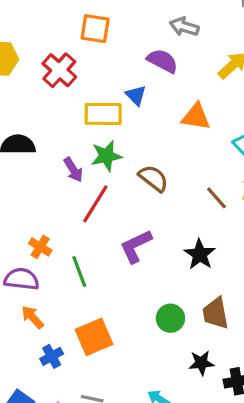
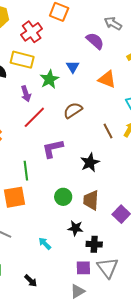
blue triangle: (136, 95) -> (73, 67), moved
yellow rectangle: (103, 114) -> (22, 60), moved
green star: (106, 156) -> (49, 79), moved, turned -30
brown semicircle: (153, 178) -> (73, 110), turned -84
green line: (79, 272) -> (26, 171), moved

